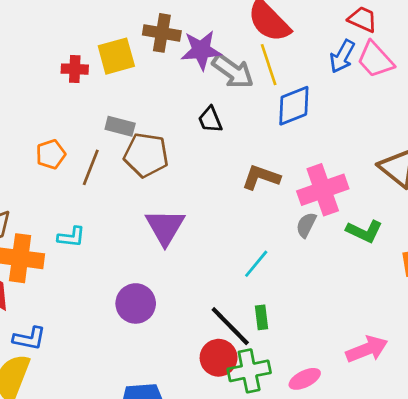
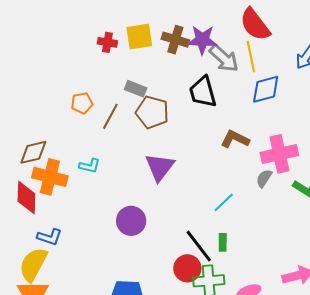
brown cross: (162, 33) -> (175, 40), moved
black trapezoid: (210, 120) -> (203, 92), size x1.6

